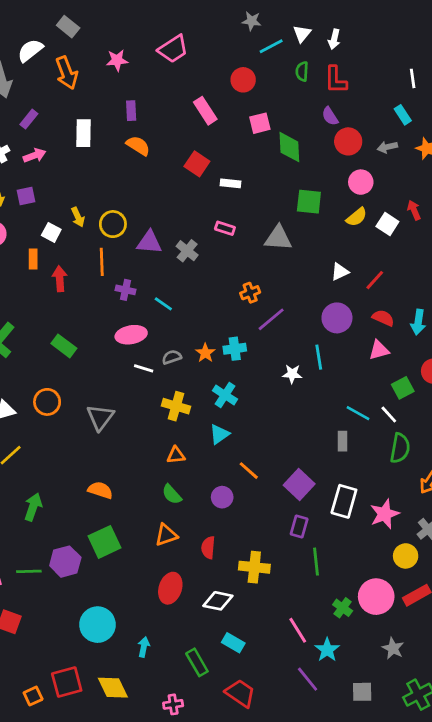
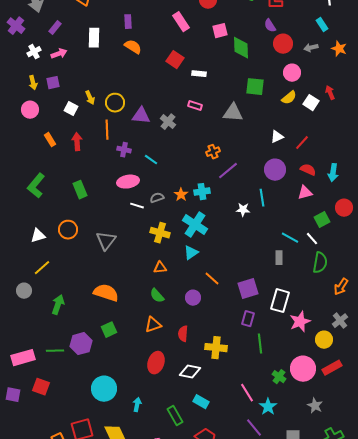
orange rectangle: (33, 259) -> (50, 140), moved, turned -32
green rectangle: (64, 346) -> (80, 190), turned 30
cyan cross: (225, 395) -> (195, 225), size x1.4
purple square: (299, 485) -> (248, 289), turned 30
orange semicircle: (100, 490) -> (106, 293), size x1.4
pink star: (385, 514) -> (300, 322), moved
green square: (105, 542) -> (109, 330), size x0.7

